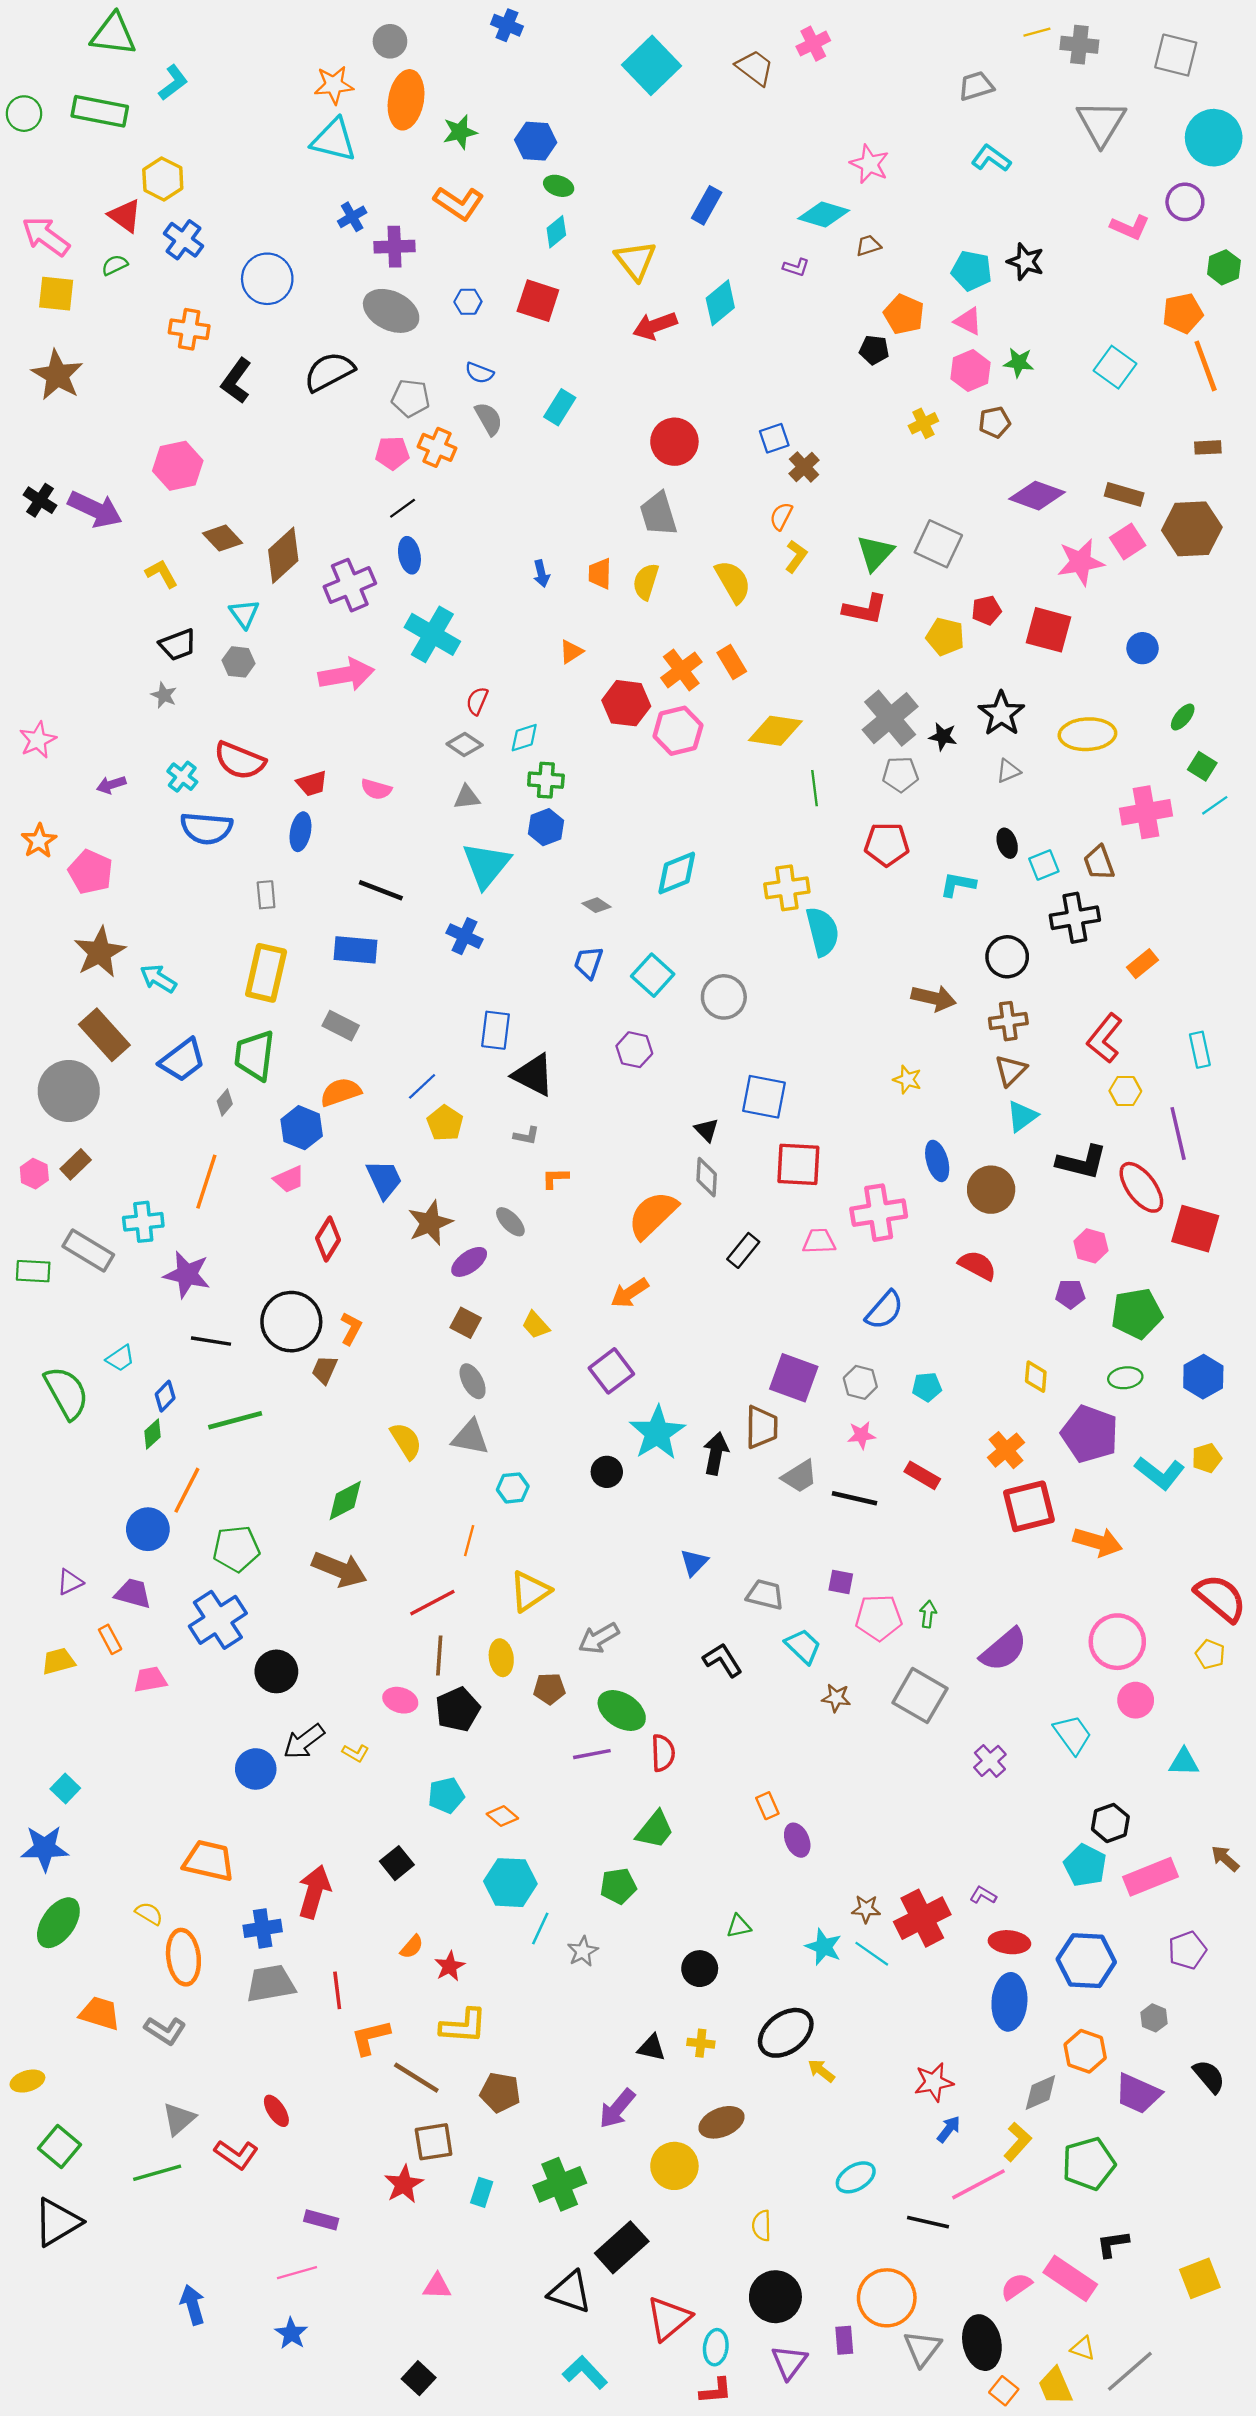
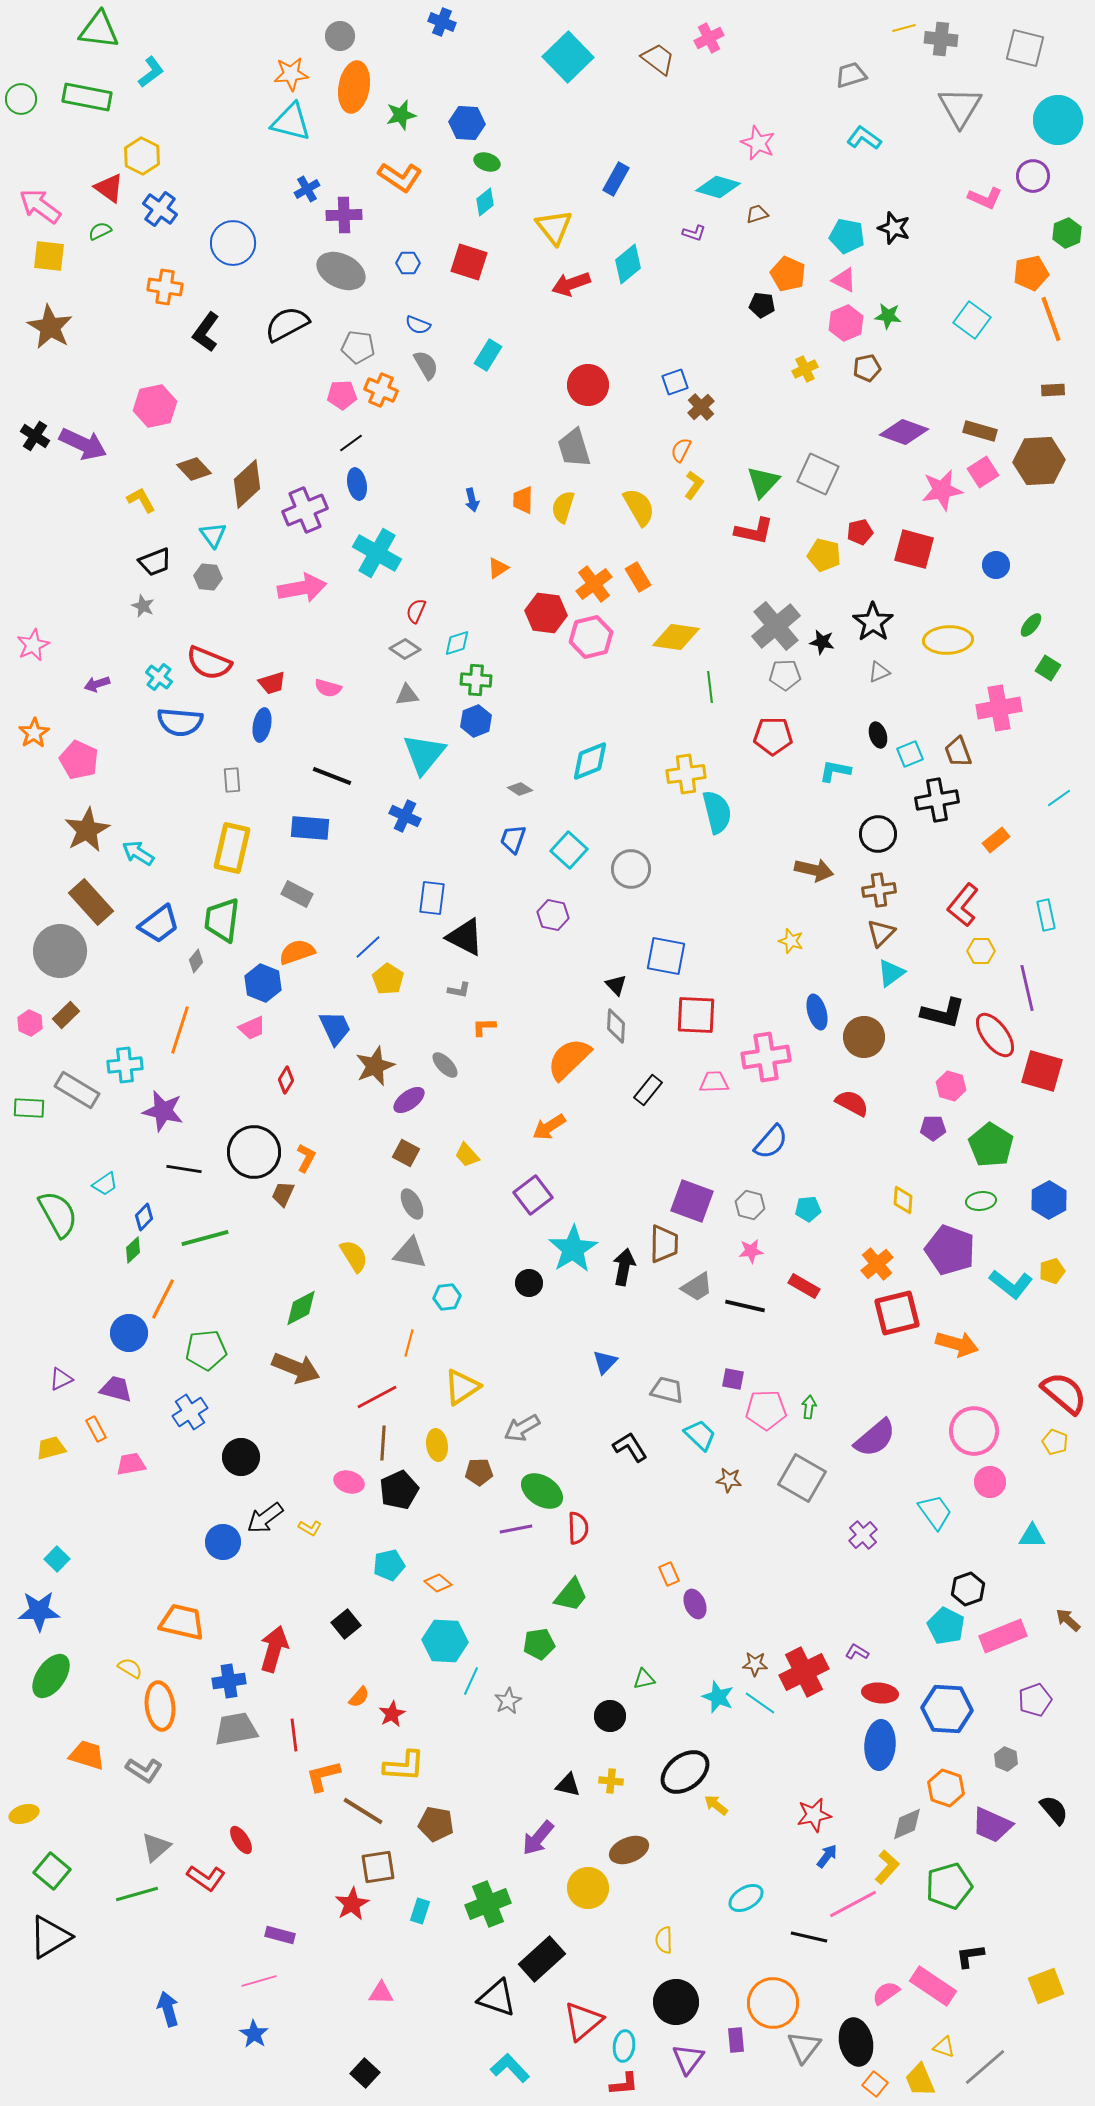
cyan line: (1215, 805) -> (1059, 798), moved
red diamond: (328, 1239) -> (286, 1080), size x0.7
green pentagon: (1137, 1314) -> (991, 1145), turned -30
blue cross: (218, 1620) -> (190, 1412), size x0.7

